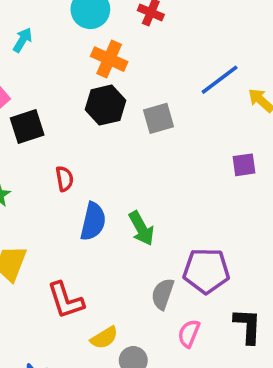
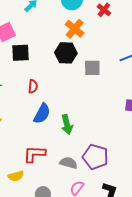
gray semicircle: (163, 294) -> (69, 163), turned 72
red L-shape: (66, 300) -> (34, 154), moved, turned 95
yellow semicircle: (104, 338) -> (16, 176), moved

